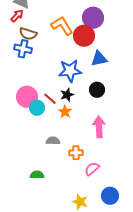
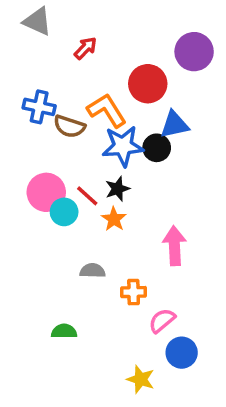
red arrow: (17, 16) -> (85, 48), moved
purple circle: (93, 18) -> (194, 52), moved
orange L-shape: (62, 26) -> (107, 110), moved
brown semicircle: (28, 34) -> (69, 126), moved
black circle: (97, 90) -> (157, 148), moved
blue circle: (110, 196) -> (182, 353), moved

